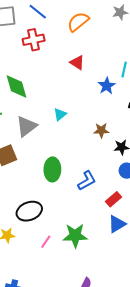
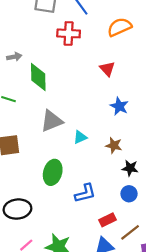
blue star: (107, 86) -> (119, 106), moved, turned -30
cyan triangle: (60, 114) -> (80, 137), moved
gray triangle: (27, 126) -> (52, 121), moved

